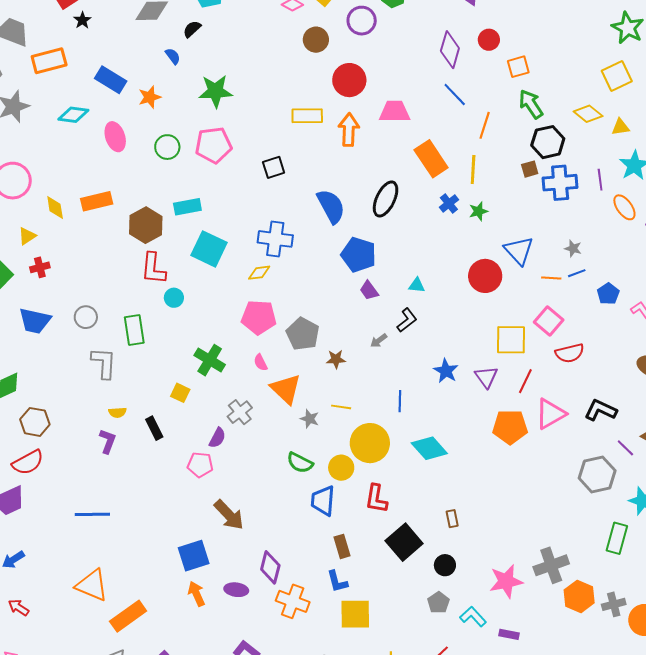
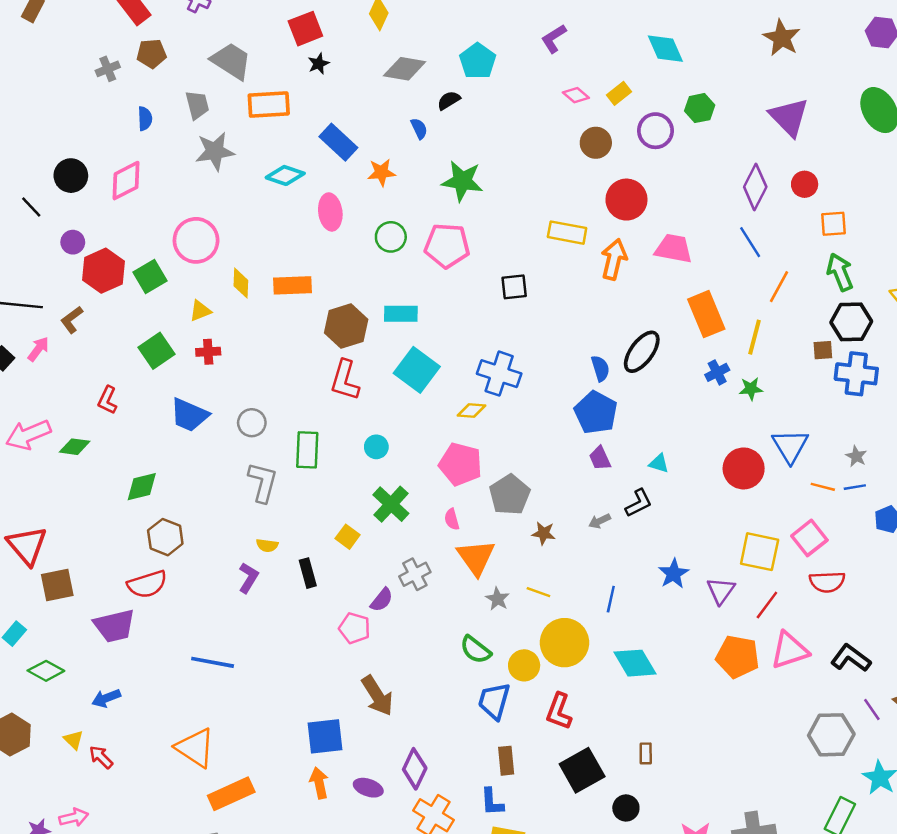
blue semicircle: (331, 206) -> (600, 368), moved, size x0.6
cyan circle: (174, 298) -> (376, 447), moved

